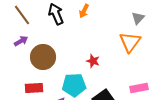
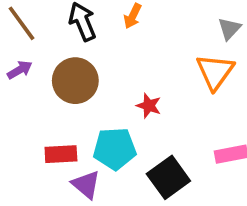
brown circle: (43, 57) -> (75, 81), moved
red rectangle: (34, 88) -> (61, 154), moved

